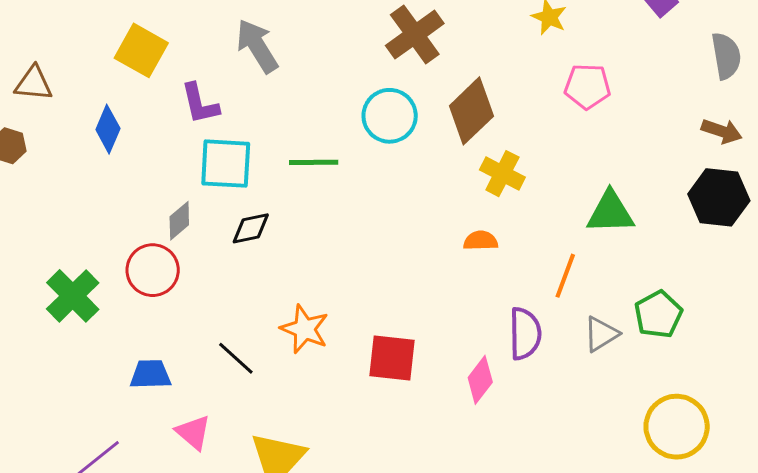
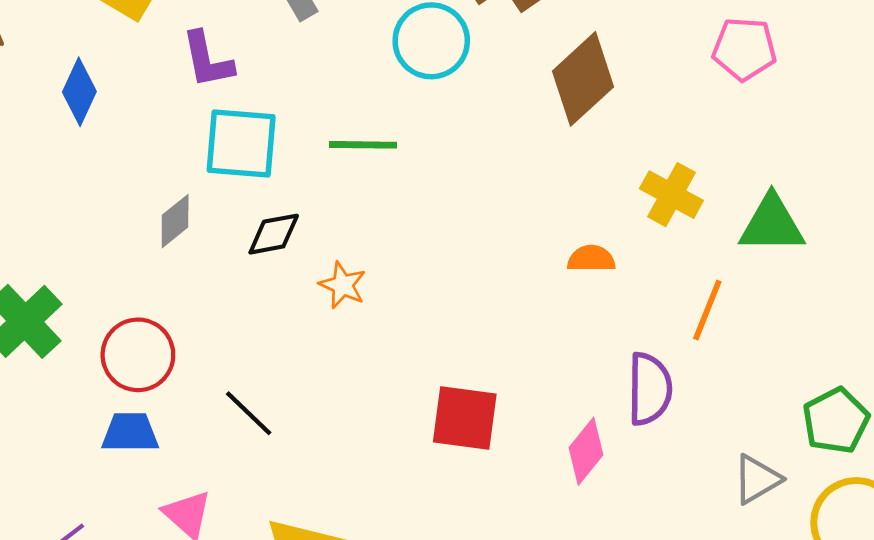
cyan circle: (390, 116) -> (431, 41), moved
yellow cross: (502, 174) -> (671, 195), moved
red circle: (153, 270) -> (138, 355), moved
green pentagon: (658, 314) -> (836, 421), moved
orange star: (305, 329) -> (343, 285), moved, size x0.7
gray triangle: (601, 334) -> (757, 479), moved

